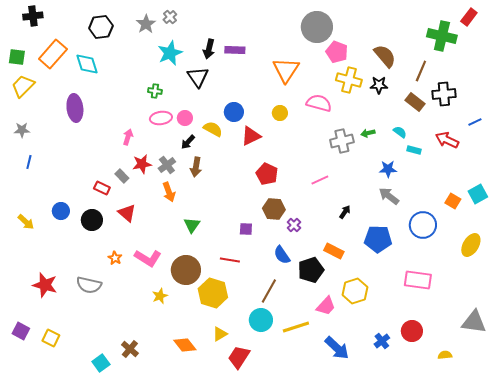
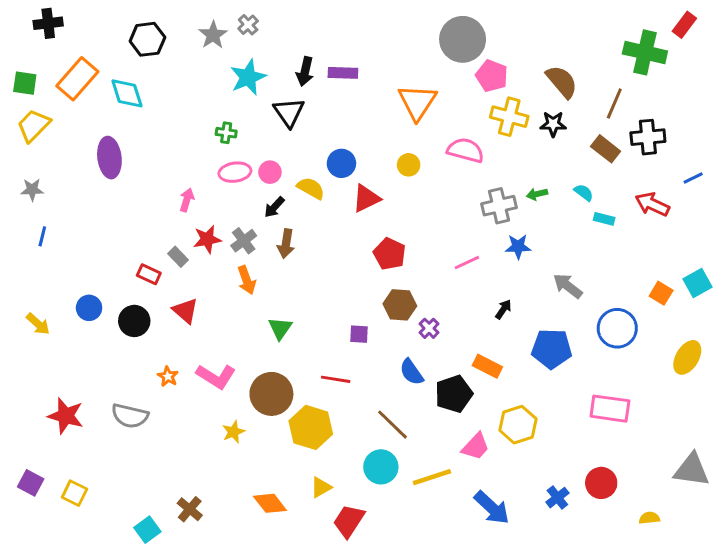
blue star: (388, 169) -> (518, 247), moved
brown line: (269, 291) -> (393, 425), turned -75

